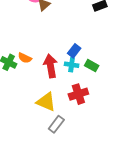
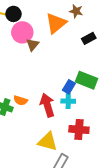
green rectangle: (92, 66) -> (87, 80), moved, size x1.5
red cross: (78, 94) -> (79, 130), turned 30

